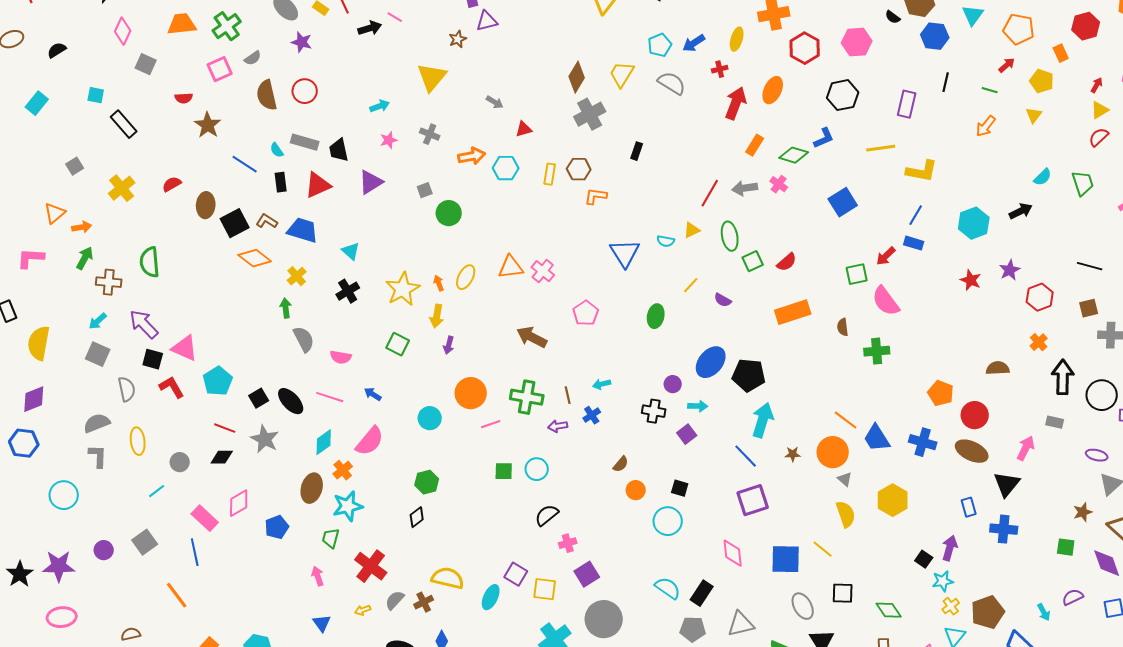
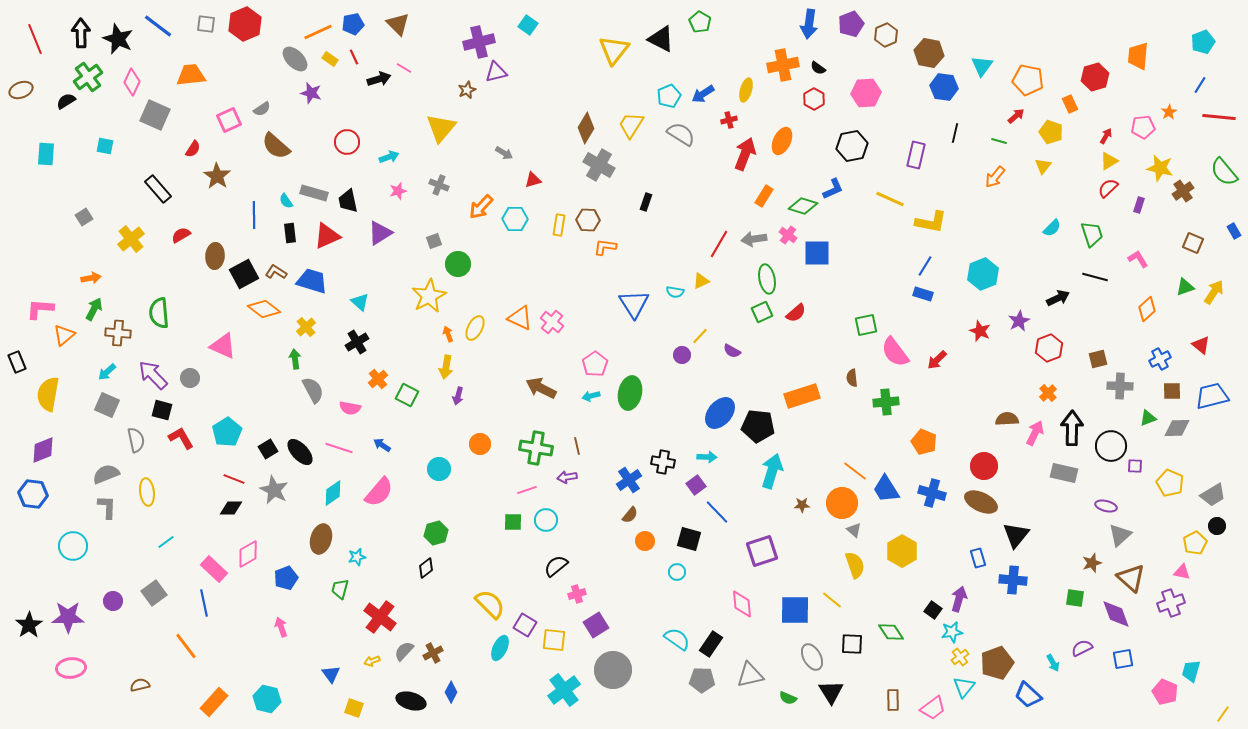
black semicircle: (893, 17) -> (818, 68), moved
green cross: (227, 26) -> (88, 77), moved
red hexagon: (805, 48) -> (814, 99), size x0.7
gray square: (146, 64) -> (155, 115), size x1.4
red circle: (305, 91) -> (347, 142), moved
brown semicircle: (267, 95) -> (276, 146), turned -36
red semicircle: (184, 98) -> (193, 149), turned -54
cyan rectangle: (37, 103) -> (46, 154), turned -35
gray cross: (590, 114) -> (599, 165), turned -32
black rectangle: (124, 124) -> (158, 189), moved
yellow line: (881, 148) -> (890, 199), turned 32
orange arrow: (472, 156) -> (481, 207), turned 144
blue line: (245, 164) -> (254, 215), turned 56
blue square: (843, 202) -> (817, 253), moved, turned 32
black arrow: (1021, 211) -> (1058, 298), moved
orange triangle: (55, 213) -> (64, 335), moved
green ellipse: (730, 236) -> (767, 279), moved
red arrow: (886, 256) -> (937, 360), moved
black line: (1090, 266) -> (1095, 277), moved
orange triangle: (511, 267) -> (520, 318), turned 32
yellow star: (403, 289) -> (429, 296), moved
orange rectangle: (793, 312) -> (802, 396), moved
green ellipse: (656, 316) -> (630, 393), moved, size x1.4
pink triangle: (185, 348) -> (223, 346), moved
cyan arrow: (602, 384) -> (591, 396), moved
purple circle: (673, 384) -> (682, 355), moved
orange circle: (471, 393) -> (480, 444), size x0.7
orange pentagon: (941, 393) -> (924, 442), moved
blue cross: (592, 415) -> (629, 480), moved, size x1.4
gray rectangle: (1055, 422) -> (1064, 473), size x1.5
pink line: (491, 424) -> (527, 490), moved
pink arrow: (1026, 448) -> (1035, 433), moved
blue line: (746, 456) -> (717, 512), moved
gray circle: (180, 462) -> (190, 378), moved
orange cross: (343, 470) -> (378, 379), moved
black square: (680, 488) -> (689, 539), size x1.4
cyan star: (348, 506) -> (357, 557), size x0.6
cyan circle: (668, 521) -> (677, 572), size x0.6
pink arrow: (318, 576) -> (281, 627), moved
yellow semicircle: (448, 578) -> (490, 604), moved, turned 32
green diamond: (889, 610) -> (891, 632), moved

